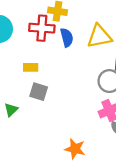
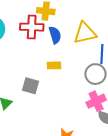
yellow rectangle: (31, 67) -> (54, 65), moved

